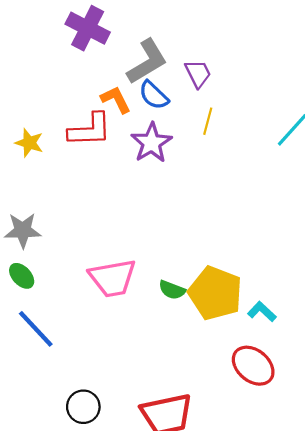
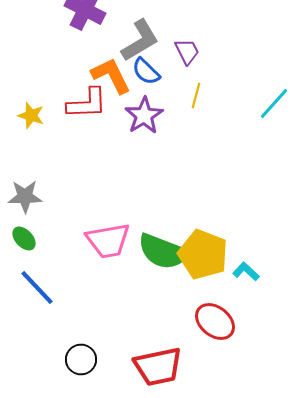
orange L-shape: (116, 100) -> (111, 76), size x1.4
green semicircle: (172, 290) -> (163, 252), size x2.0
red ellipse: (253, 366) -> (215, 322), moved

